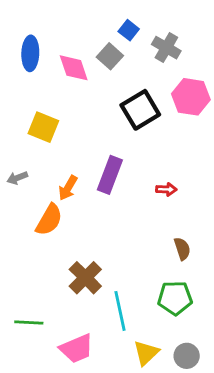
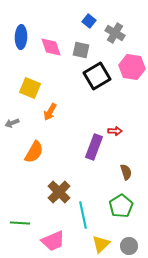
gray square: (110, 56) -> (81, 50), moved, turned -30
purple rectangle: (110, 175) -> (94, 147), moved
orange arrow: (68, 188) -> (50, 112), moved
green pentagon: (175, 298) -> (121, 206), turned -30

